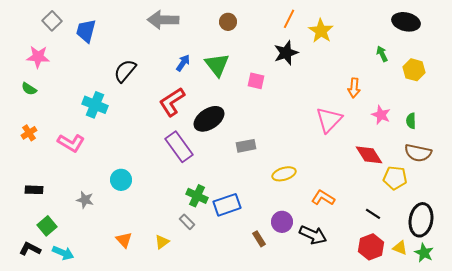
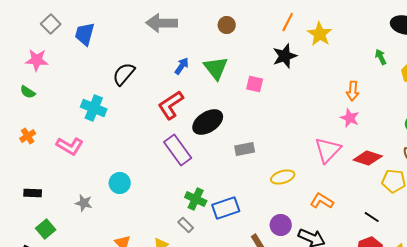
pink star: (381, 115) -> (350, 118), moved
pink triangle: (329, 120) -> (328, 150), moved
red diamond: (369, 155) -> (368, 158), turned -40

